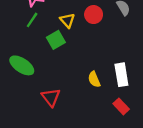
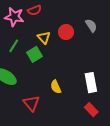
green line: (32, 20) -> (14, 46), moved
yellow semicircle: (94, 79) -> (56, 87), moved

